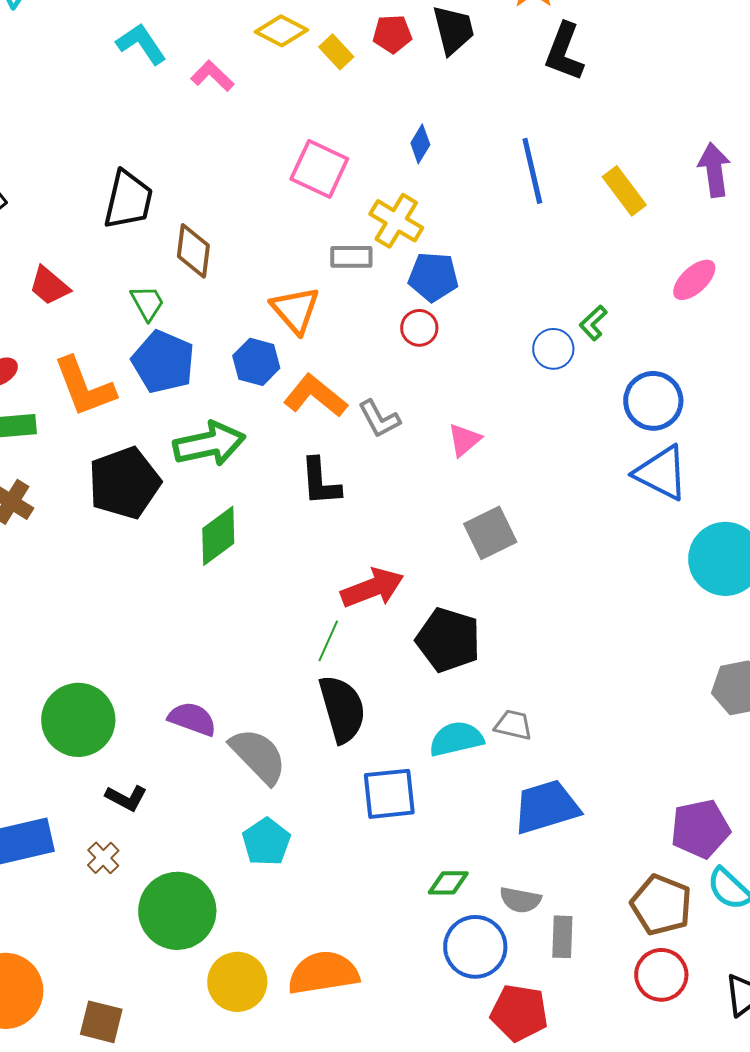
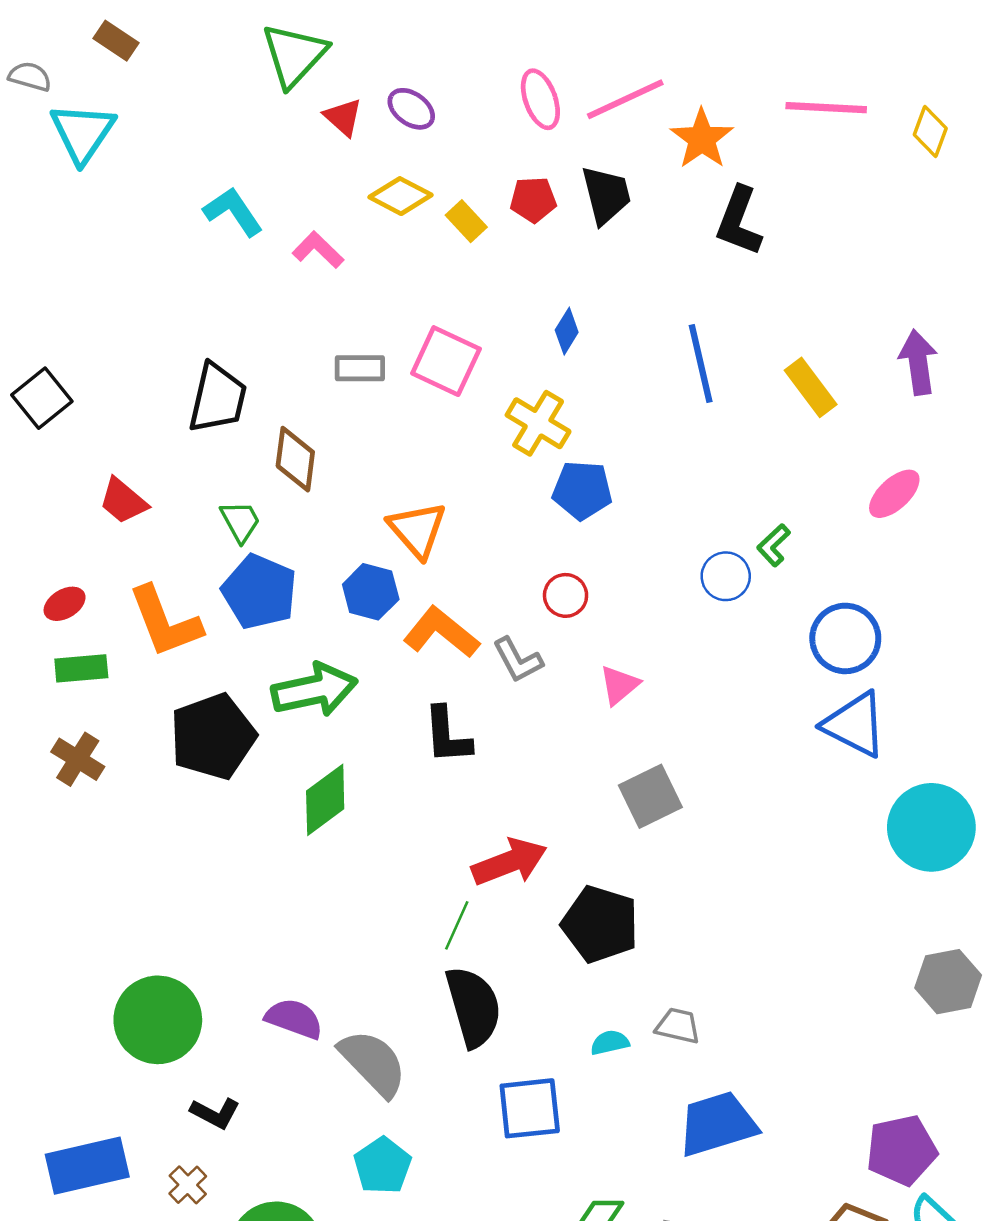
gray rectangle: (351, 257) -> (360, 368), moved
red circle: (419, 328) -> (566, 595), moved
cyan semicircle: (456, 739) -> (610, 1043), size x0.6

